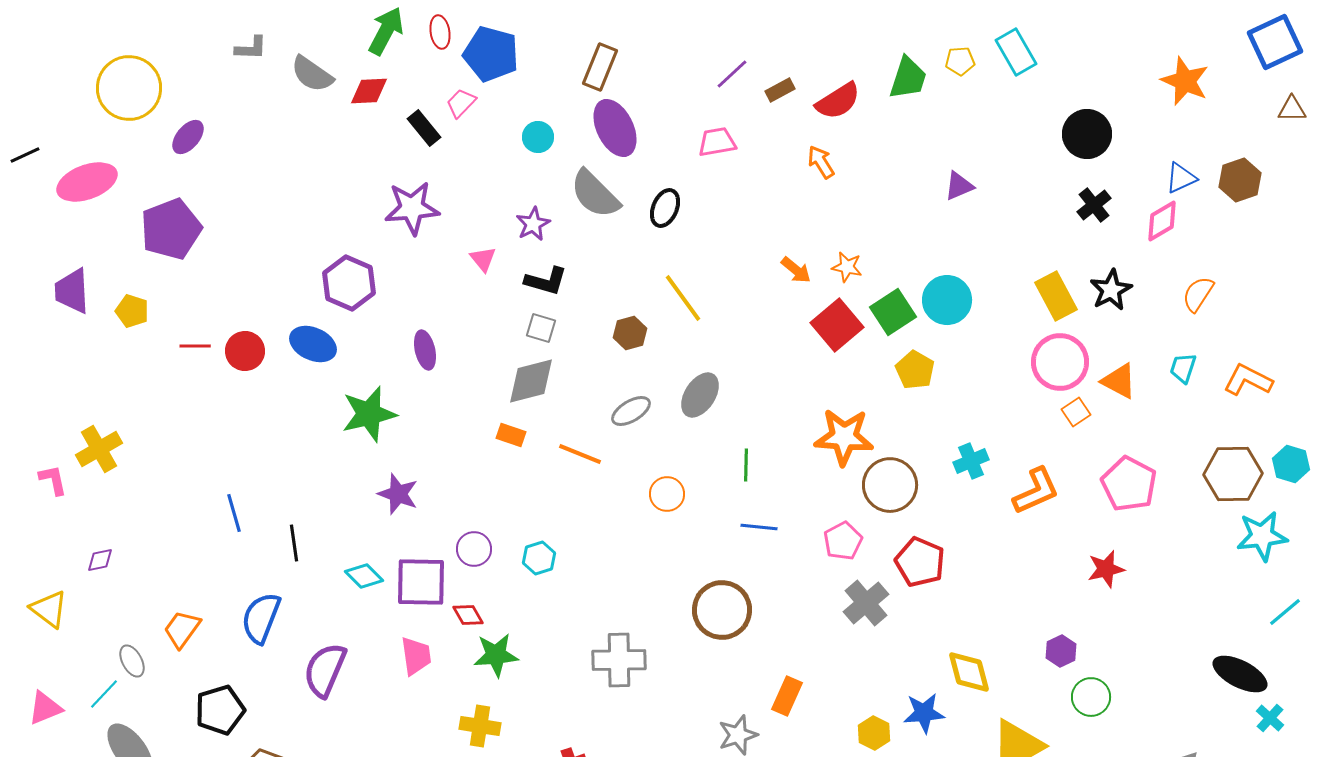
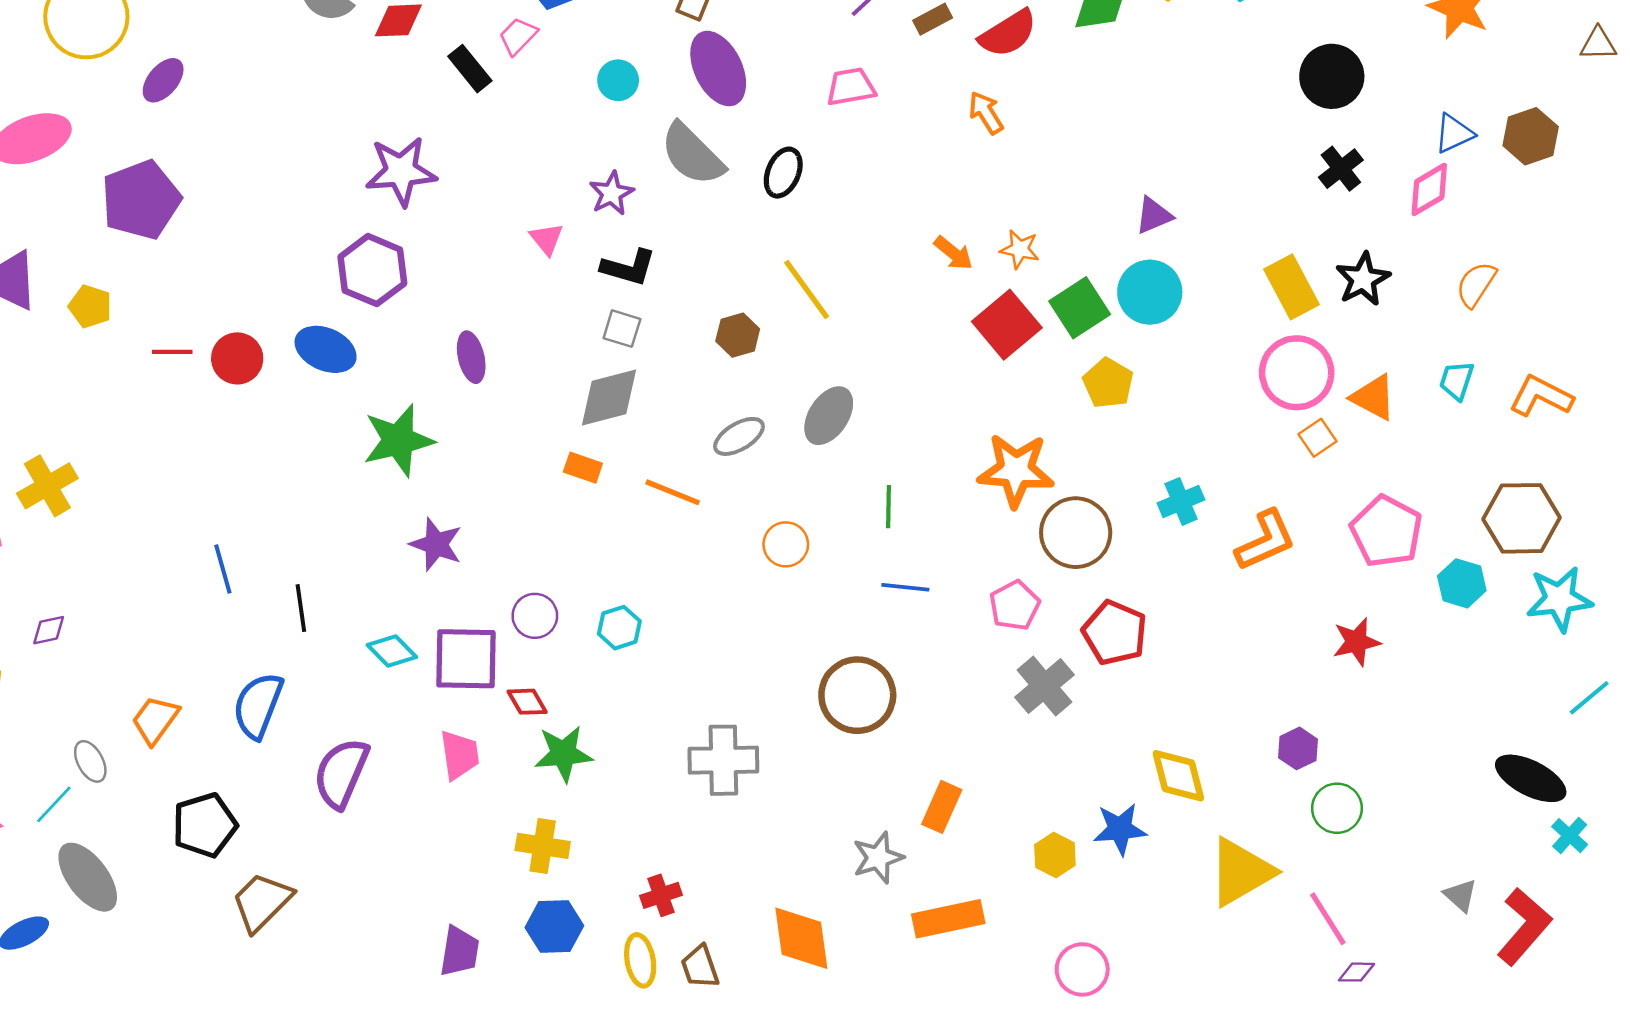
purple triangle: (959, 186) -> (1154, 215), moved
purple star: (412, 208) -> (401, 171), moved
cyan hexagon: (1291, 464) -> (1462, 583), moved

